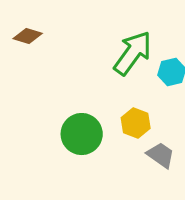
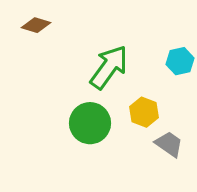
green arrow: (133, 53) -> (109, 67), moved

